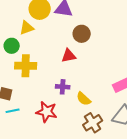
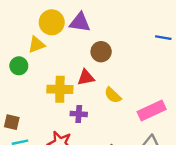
yellow cross: (26, 66) -> (60, 89), moved
yellow semicircle: (84, 99) -> (113, 95), moved

